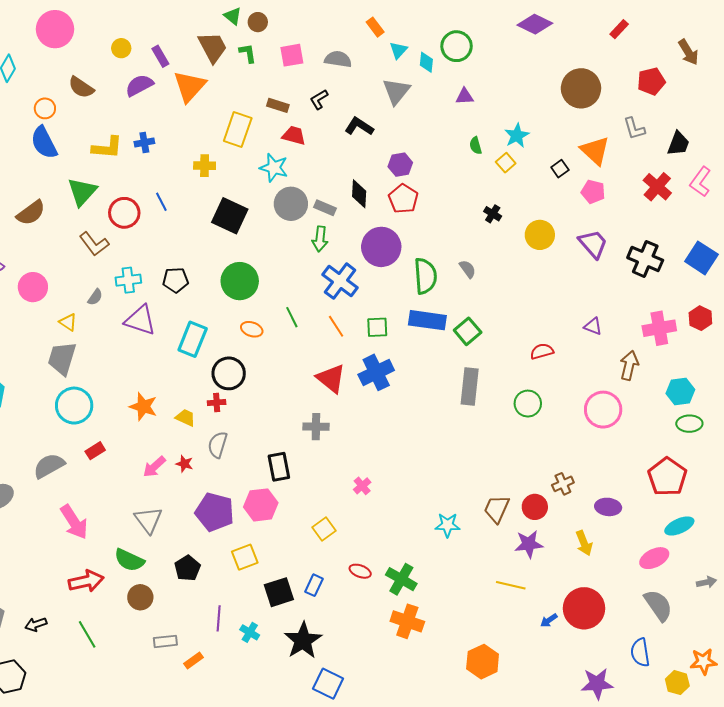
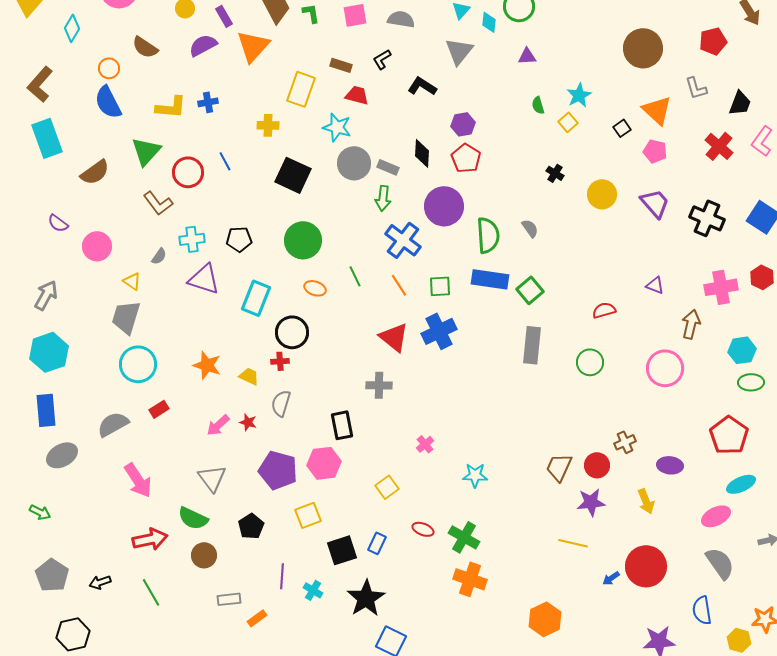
cyan star: (447, 525) -> (475, 475), moved

